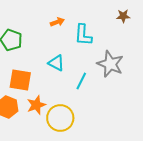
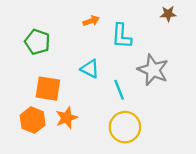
cyan line: (81, 81) -> (119, 90), turned -48
yellow circle: (60, 118) -> (125, 127), moved

